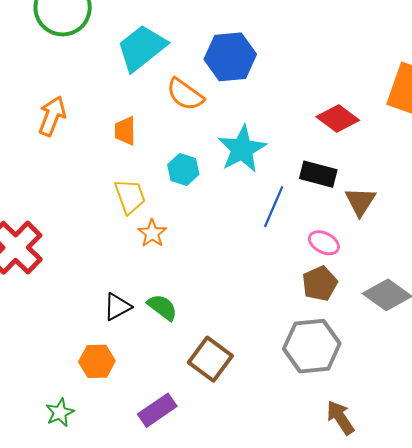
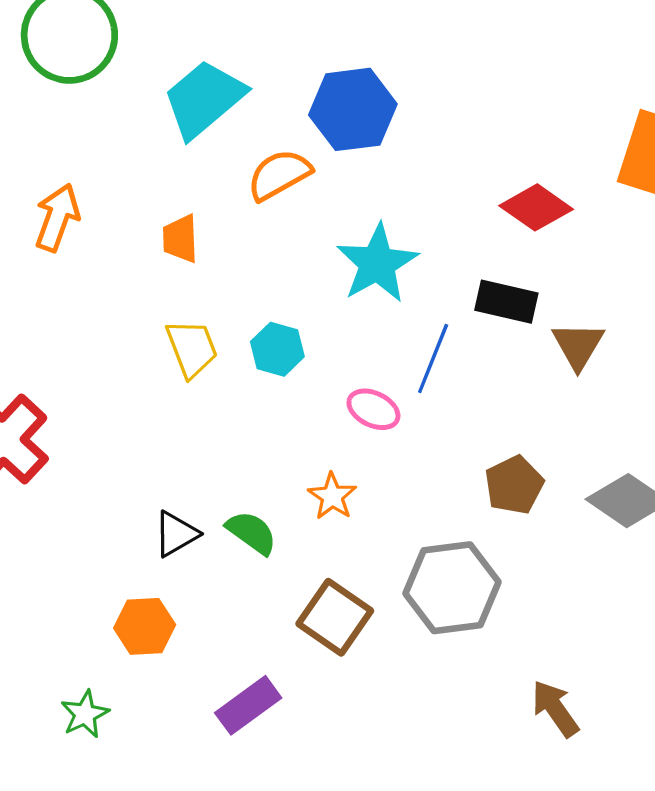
orange semicircle: (185, 94) -> (279, 175), turned 117
cyan hexagon: (183, 169) -> (277, 349), moved
orange star: (152, 233) -> (332, 496), moved
pink ellipse: (324, 243) -> (373, 409), moved
gray hexagon: (312, 346) -> (452, 588), moved

